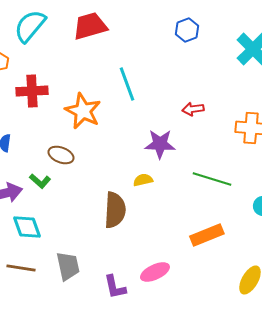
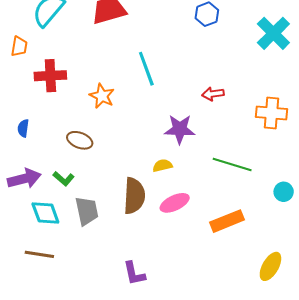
orange star: (83, 111) -> (102, 96), size x0.7
green L-shape: (40, 181) -> (64, 179), moved
gray trapezoid: (68, 266) -> (87, 211), moved
pink ellipse: (155, 272) -> (175, 203), moved

